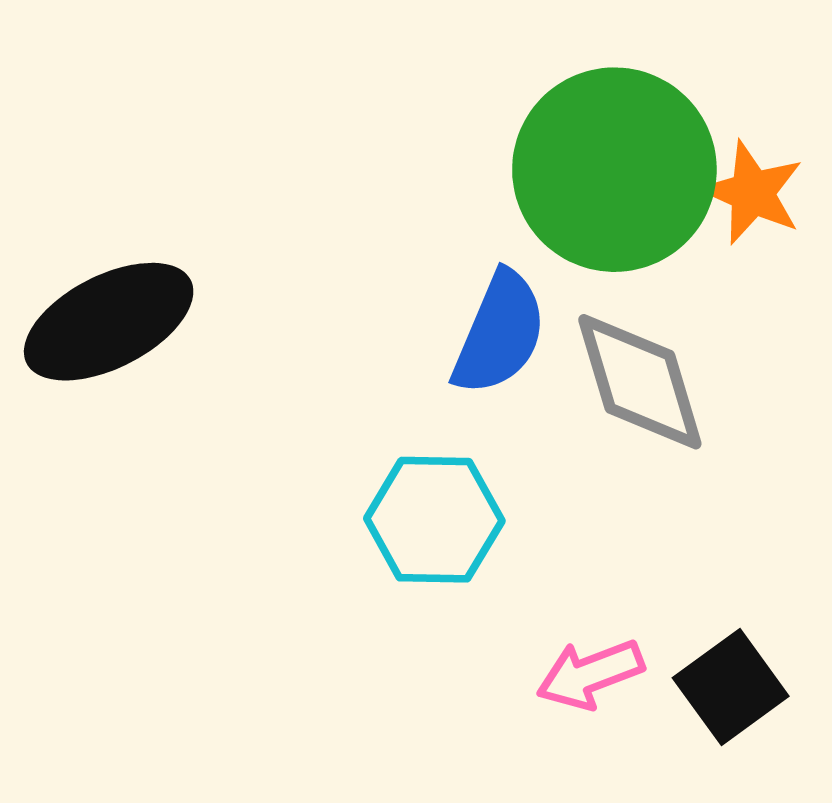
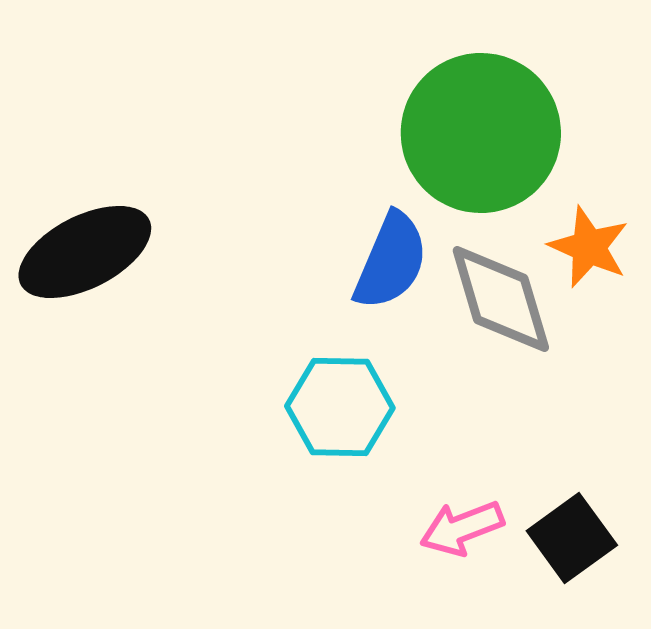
orange star: (752, 193) -> (589, 247), moved

